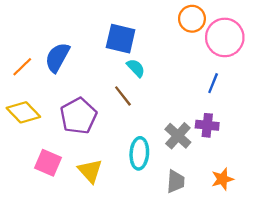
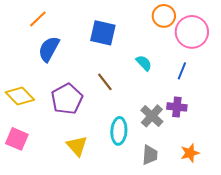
orange line: (22, 67) -> (38, 19), moved
cyan semicircle: (136, 68) -> (144, 63), moved
pink square: (48, 163) -> (17, 139), moved

